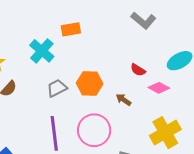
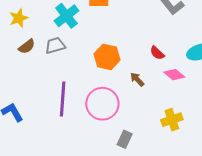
gray trapezoid: (57, 88) -> (55, 45), moved
yellow cross: (165, 133) -> (172, 120), size x0.7

